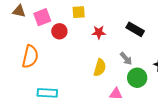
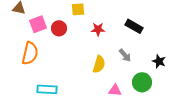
pink square: (42, 17) -> (38, 24), moved
green circle: (137, 78) -> (142, 82), moved

